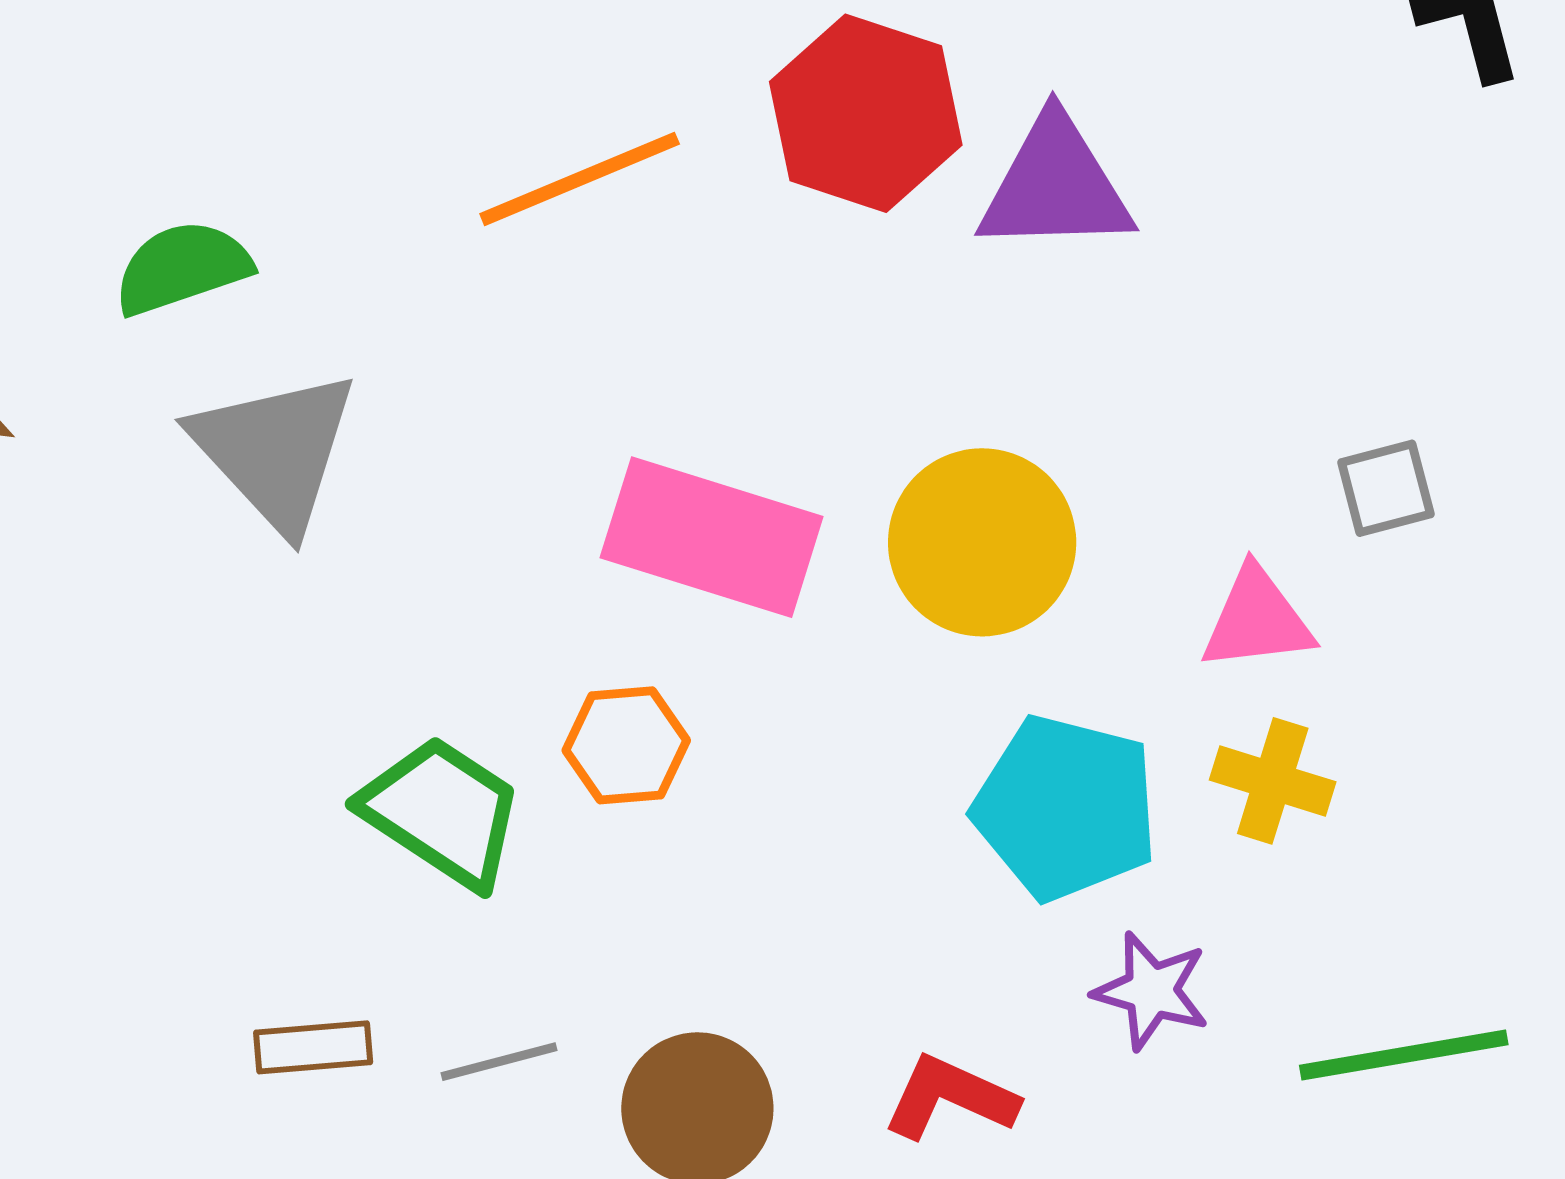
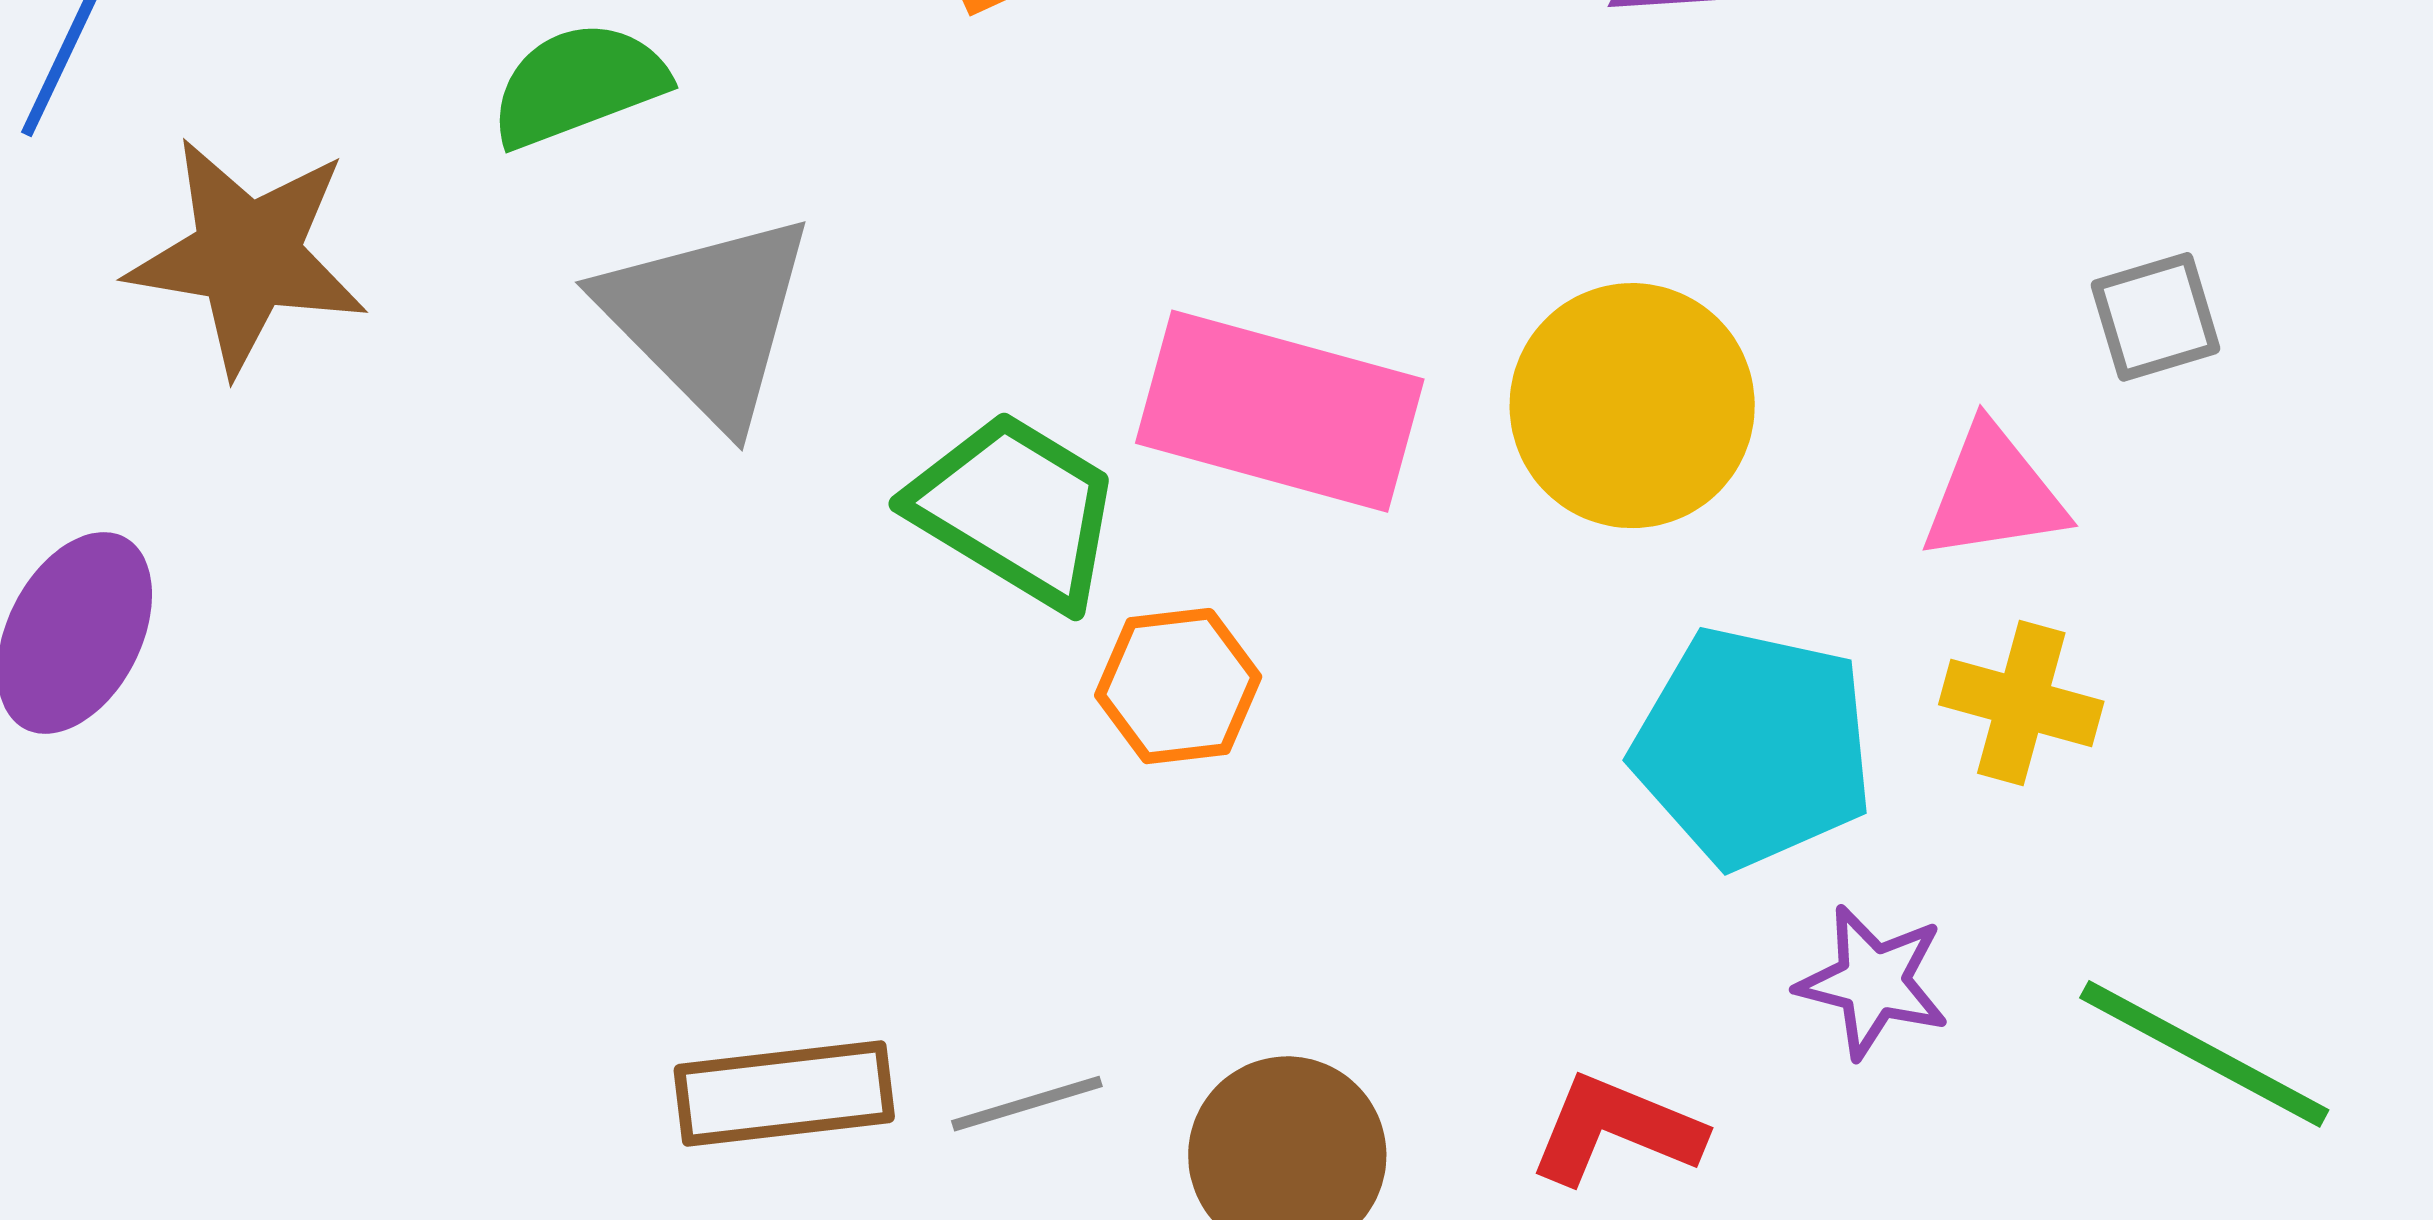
green trapezoid: (442, 812) -> (1016, 510), moved
brown rectangle: (313, 1047) -> (784, 1094), size x1.4
green line: (1404, 1055) -> (2204, 1054), turned 40

